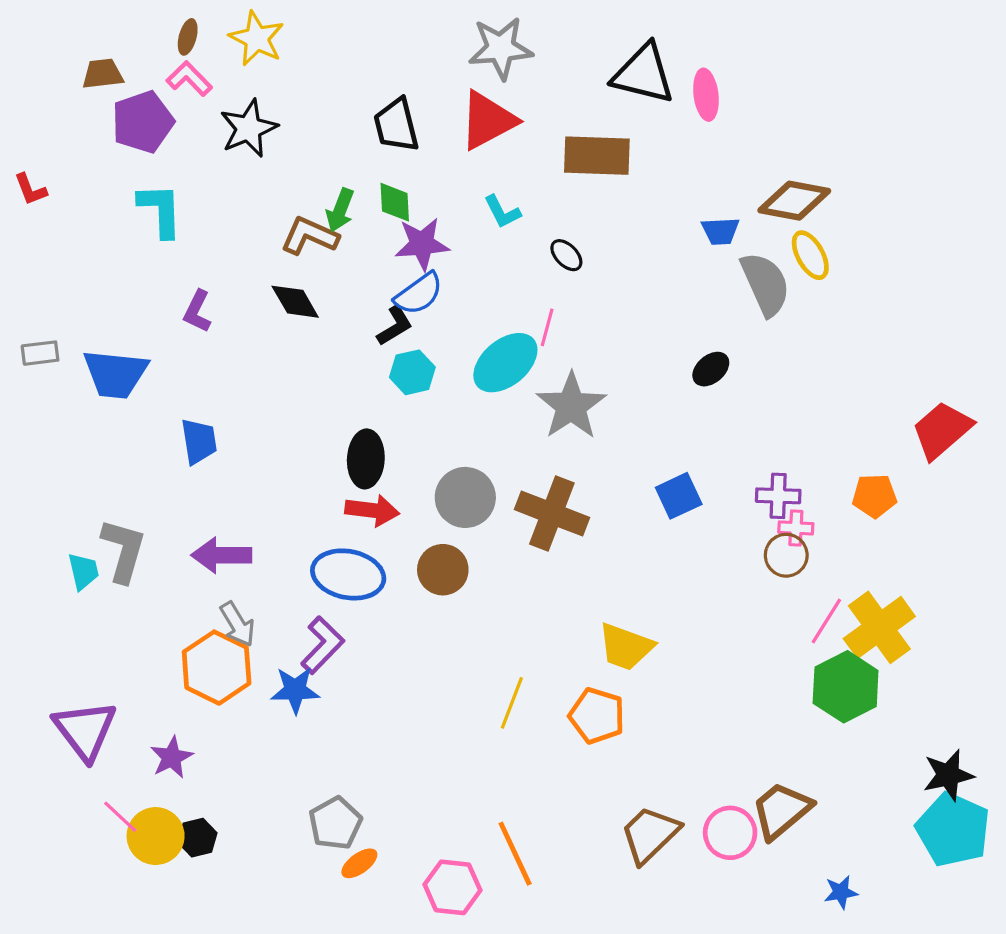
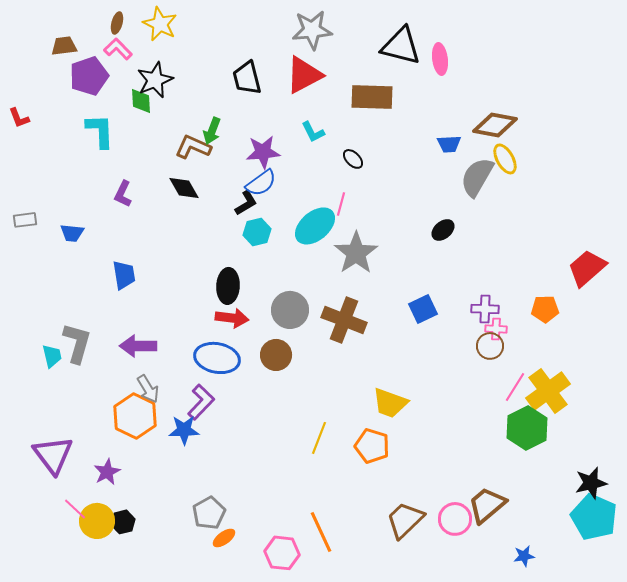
green diamond: (395, 202) -> (141, 101), moved
gray semicircle: (765, 284) -> (477, 177), turned -126
blue trapezoid: (115, 374) -> (72, 233), size x0.6

